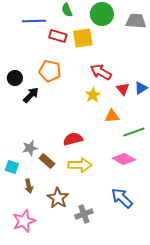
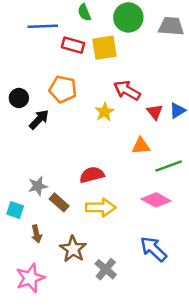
yellow star: (93, 95) -> (104, 112), moved
gray cross: (84, 214) -> (106, 269), turned -30

